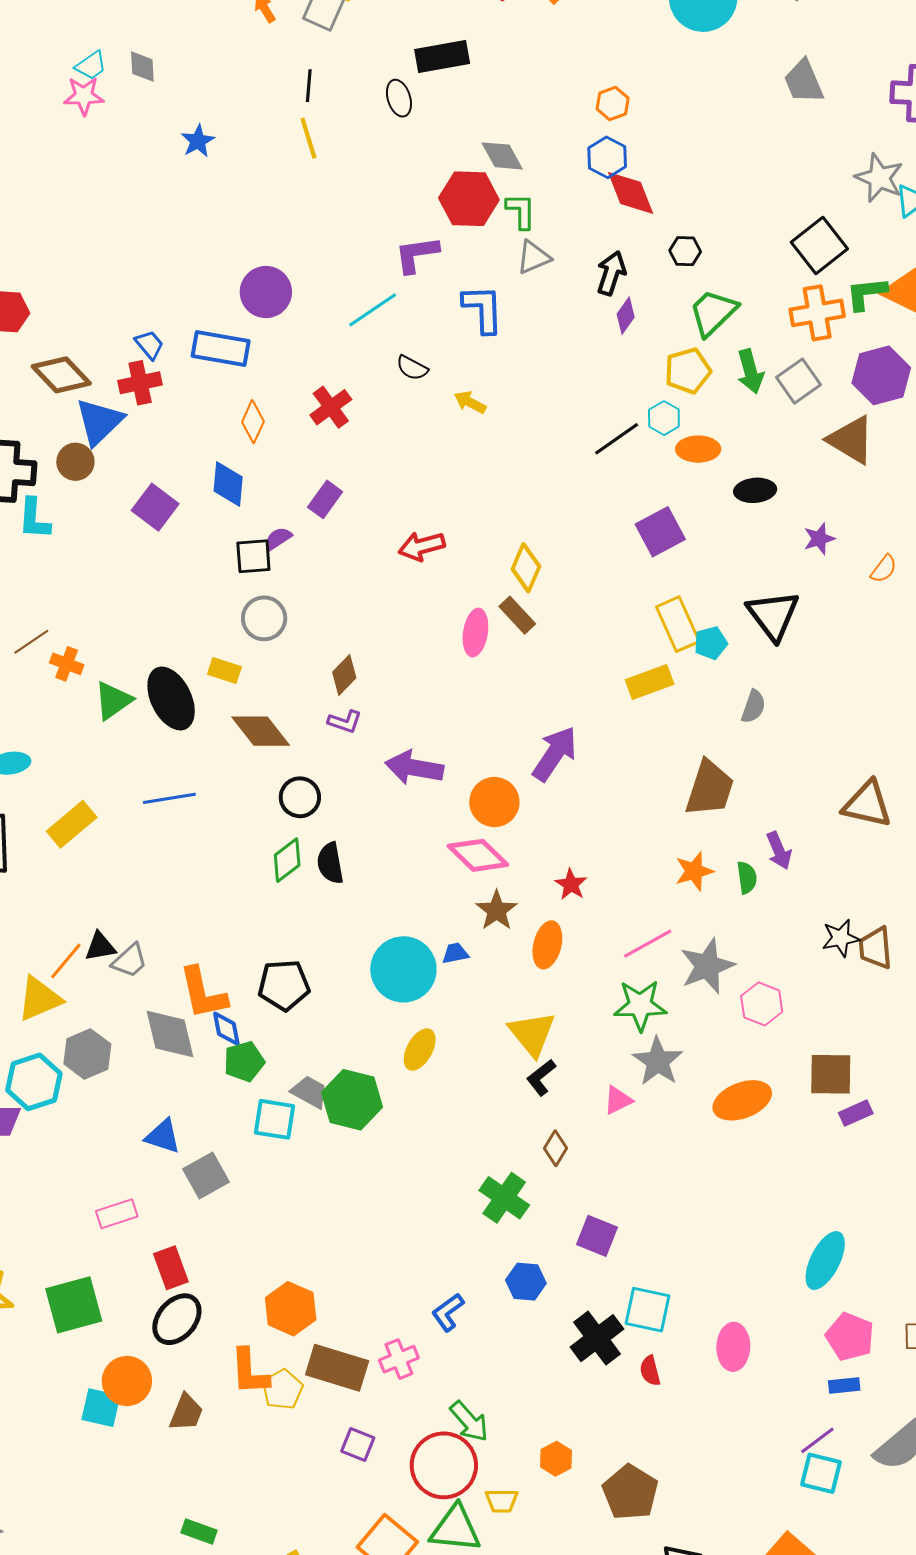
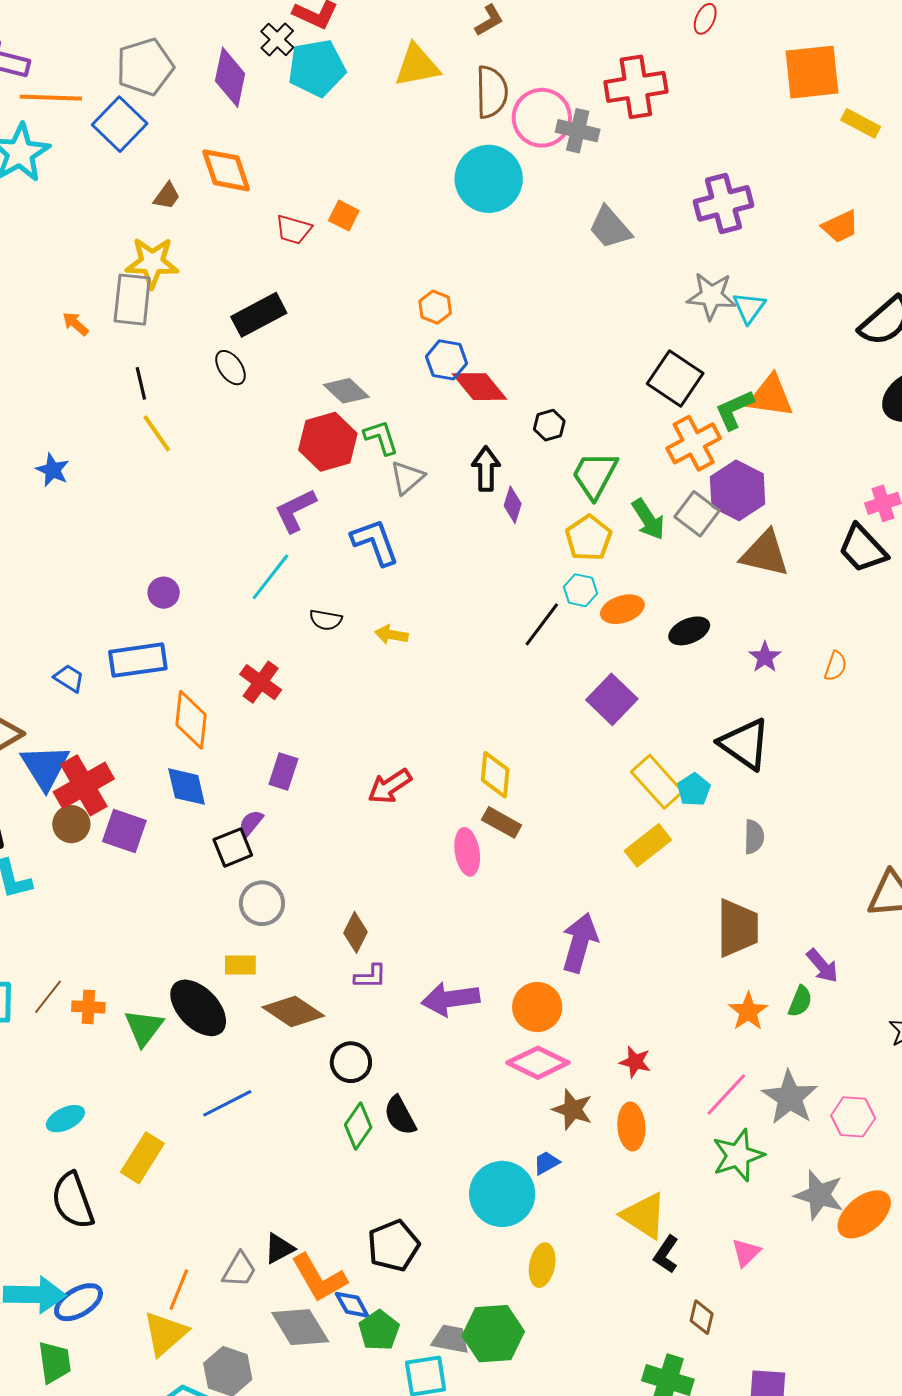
purple circle: (266, 292) -> (164, 593), size x0.6
purple hexagon: (881, 375) -> (738, 490), moved
red cross: (140, 383) -> (84, 785), moved, size x1.4
orange diamond: (253, 422) -> (191, 720), size x1.4
brown circle: (75, 462) -> (71, 824), moved
green semicircle: (747, 877) -> (800, 1001), turned 48
black triangle: (100, 947) -> (279, 1248), moved
gray star: (658, 1061) -> (819, 1195), moved

